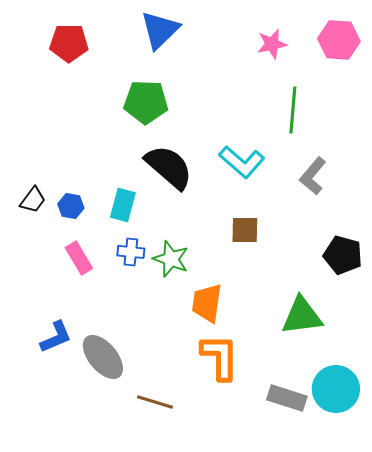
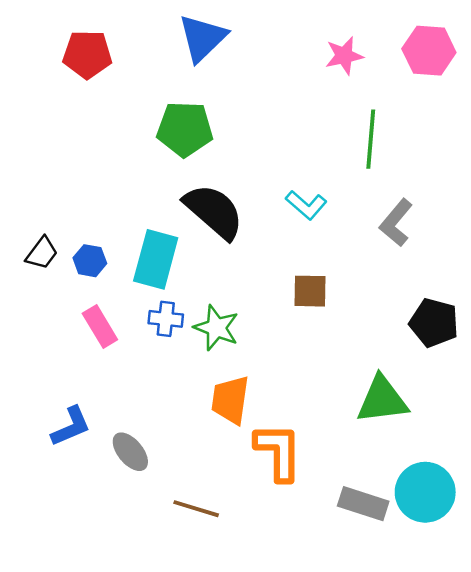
cyan L-shape: (242, 162) -> (306, 205), size x0.7
cyan rectangle: (123, 205) -> (156, 259), size x1.4
orange trapezoid: (207, 303) -> (230, 400), moved
gray ellipse: (103, 357) -> (130, 452), size x0.7

